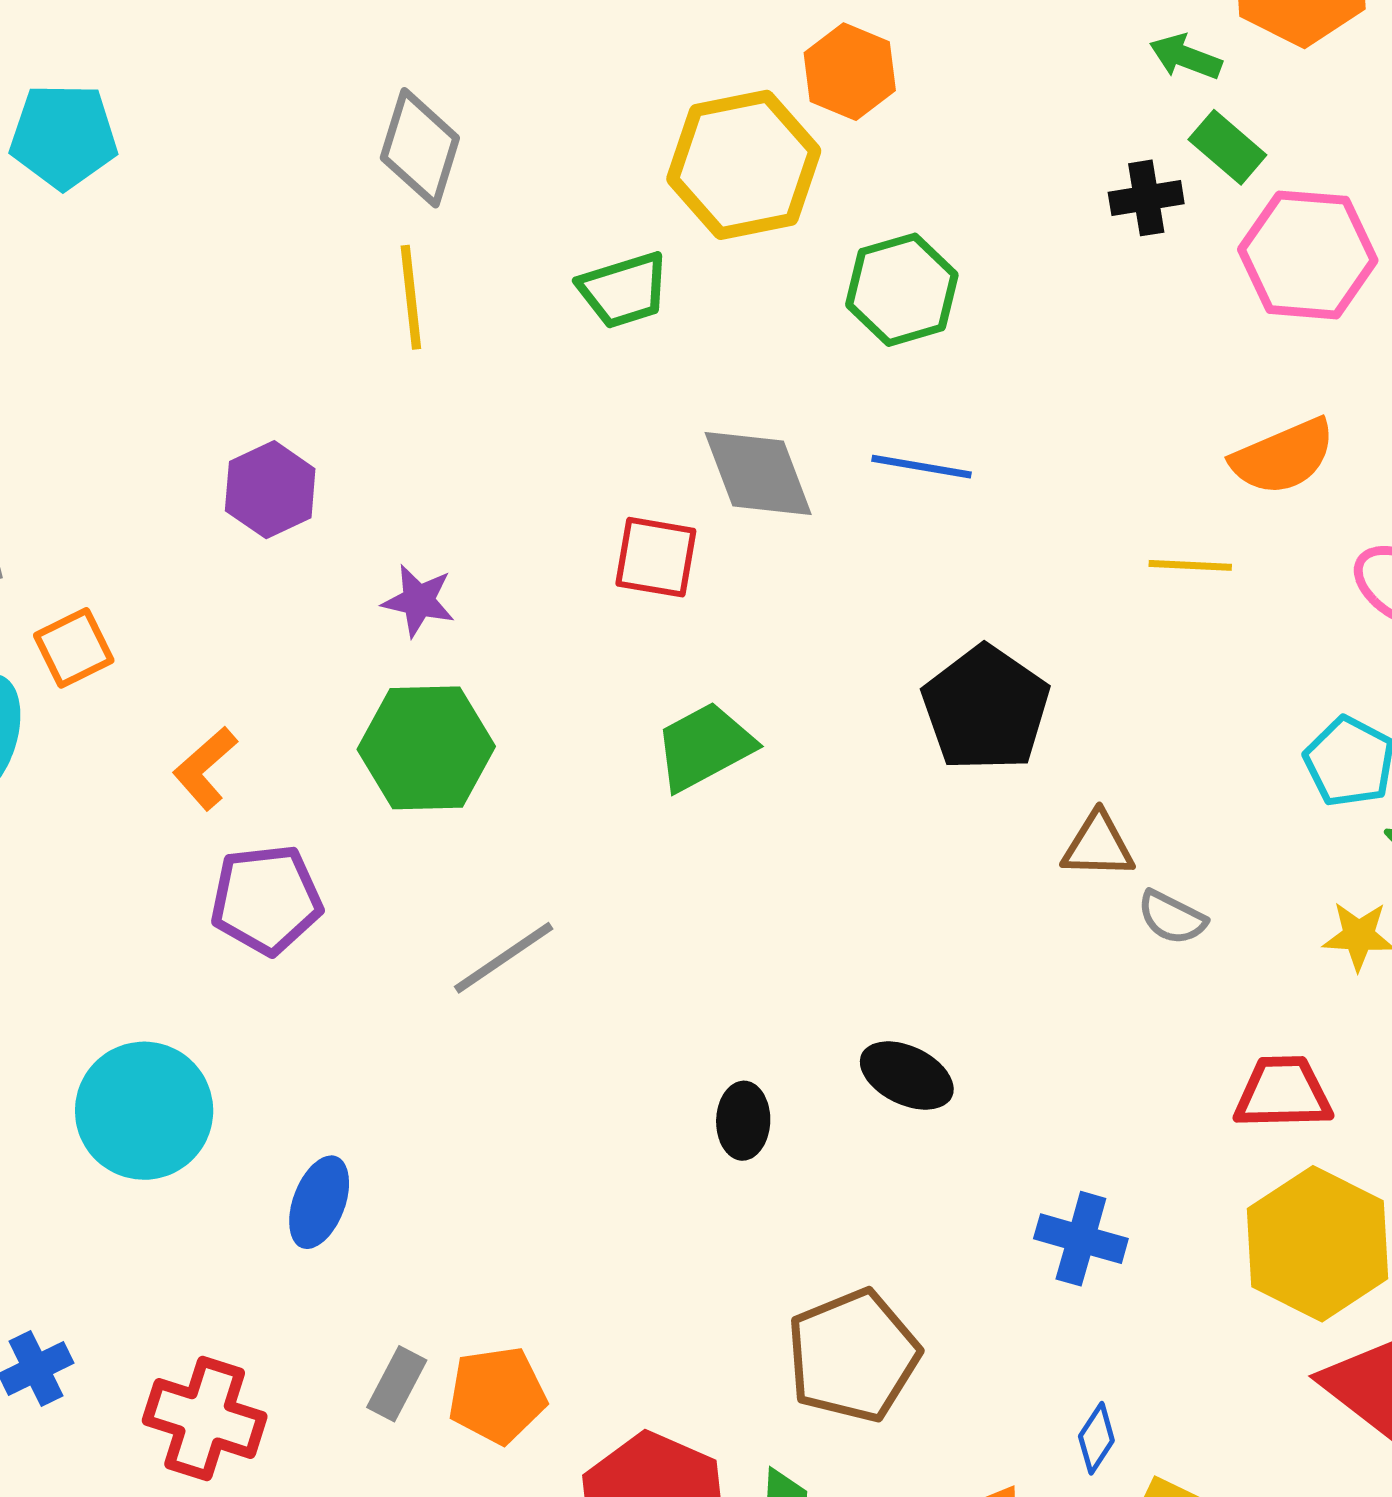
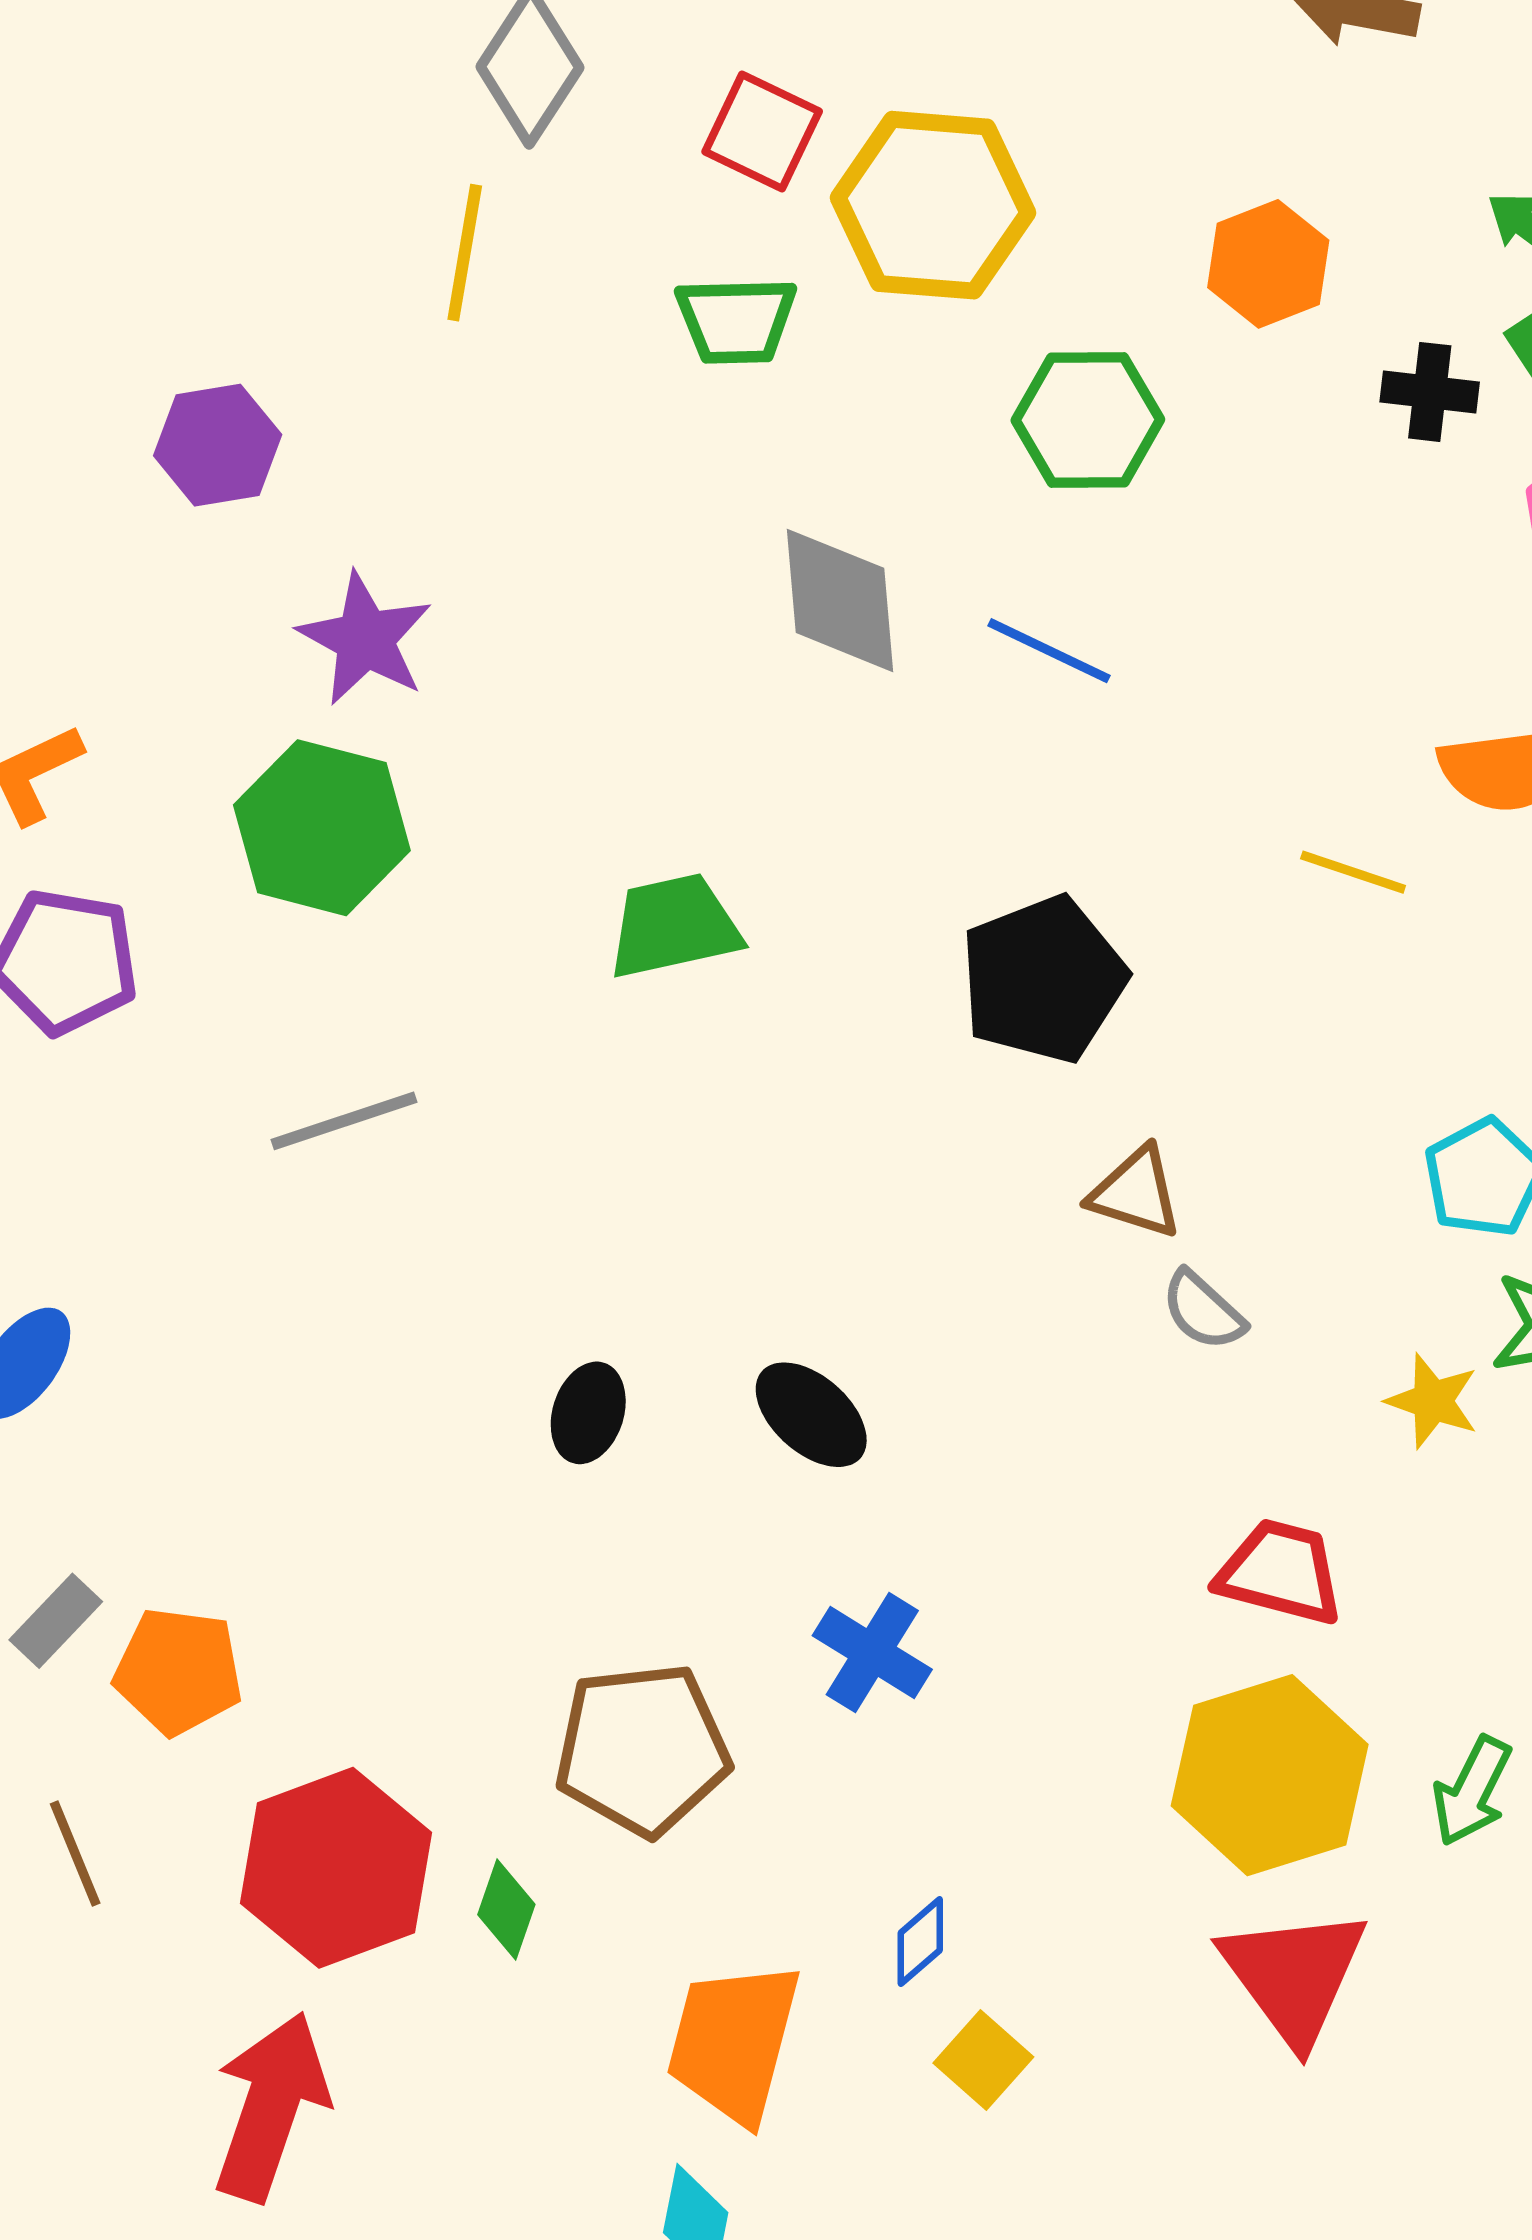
orange hexagon: (850, 72) -> (1268, 264), moved
red square: (656, 557) -> (762, 131), moved
purple star: (418, 601) -> (365, 639), size x1.4
blue cross: (1081, 1239) -> (872, 1653), moved

